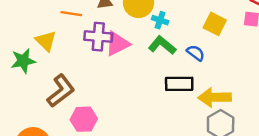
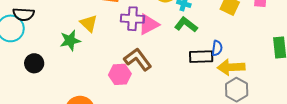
blue semicircle: (196, 53) -> (217, 48), moved, turned 63
brown L-shape: (61, 91) -> (138, 59), moved, turned -88
pink hexagon: (84, 119) -> (120, 74), moved

